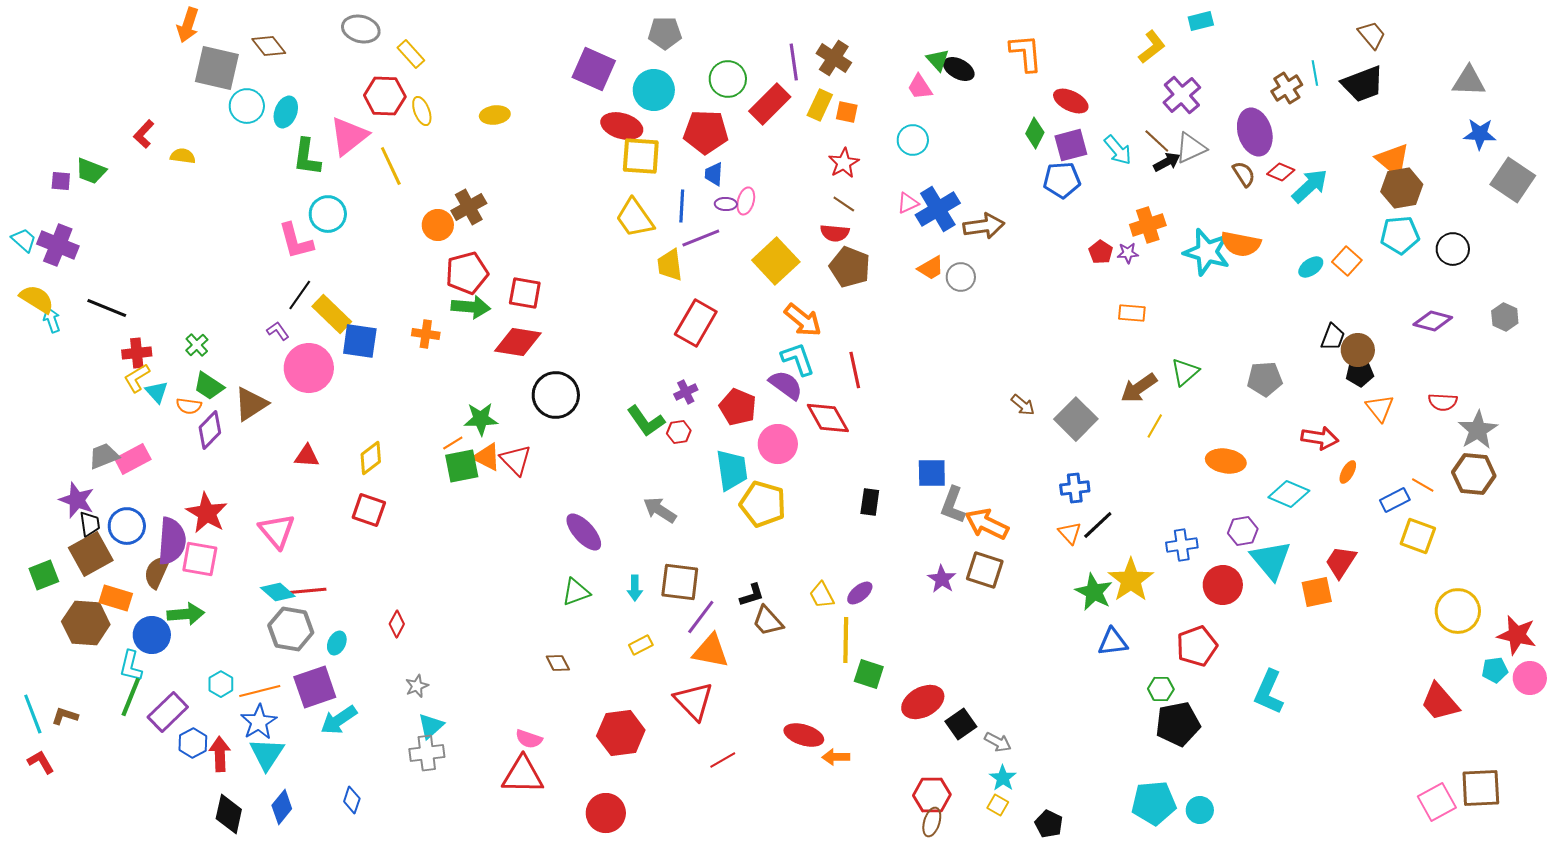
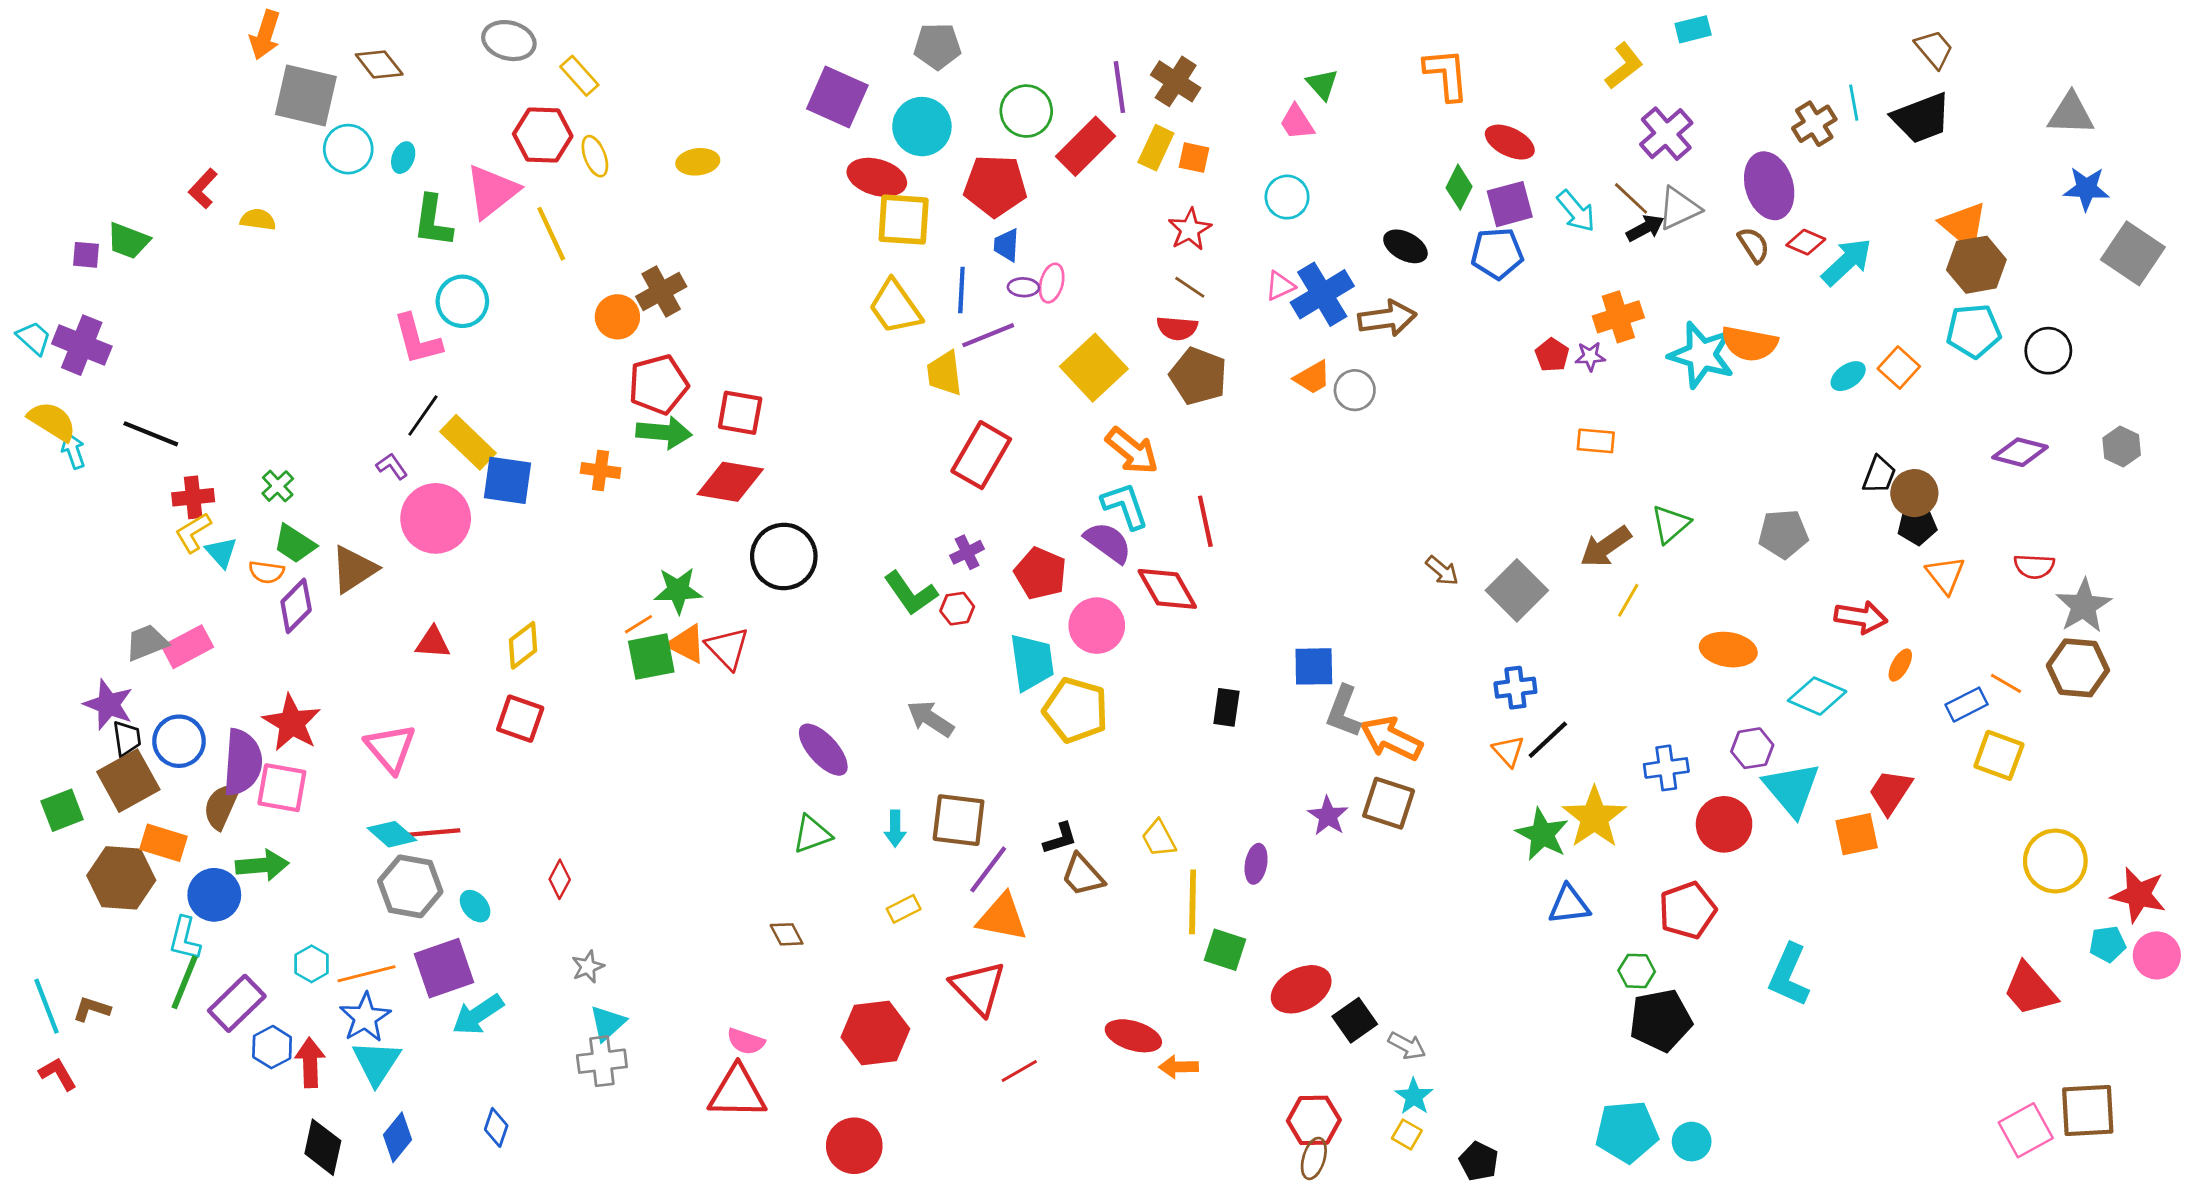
black ellipse: (959, 69) -> (1405, 246), moved
cyan ellipse: (286, 112) -> (403, 158), size x0.7
purple ellipse: (860, 593) -> (1256, 864), moved, turned -40
cyan ellipse: (337, 643) -> (475, 906), turned -65

